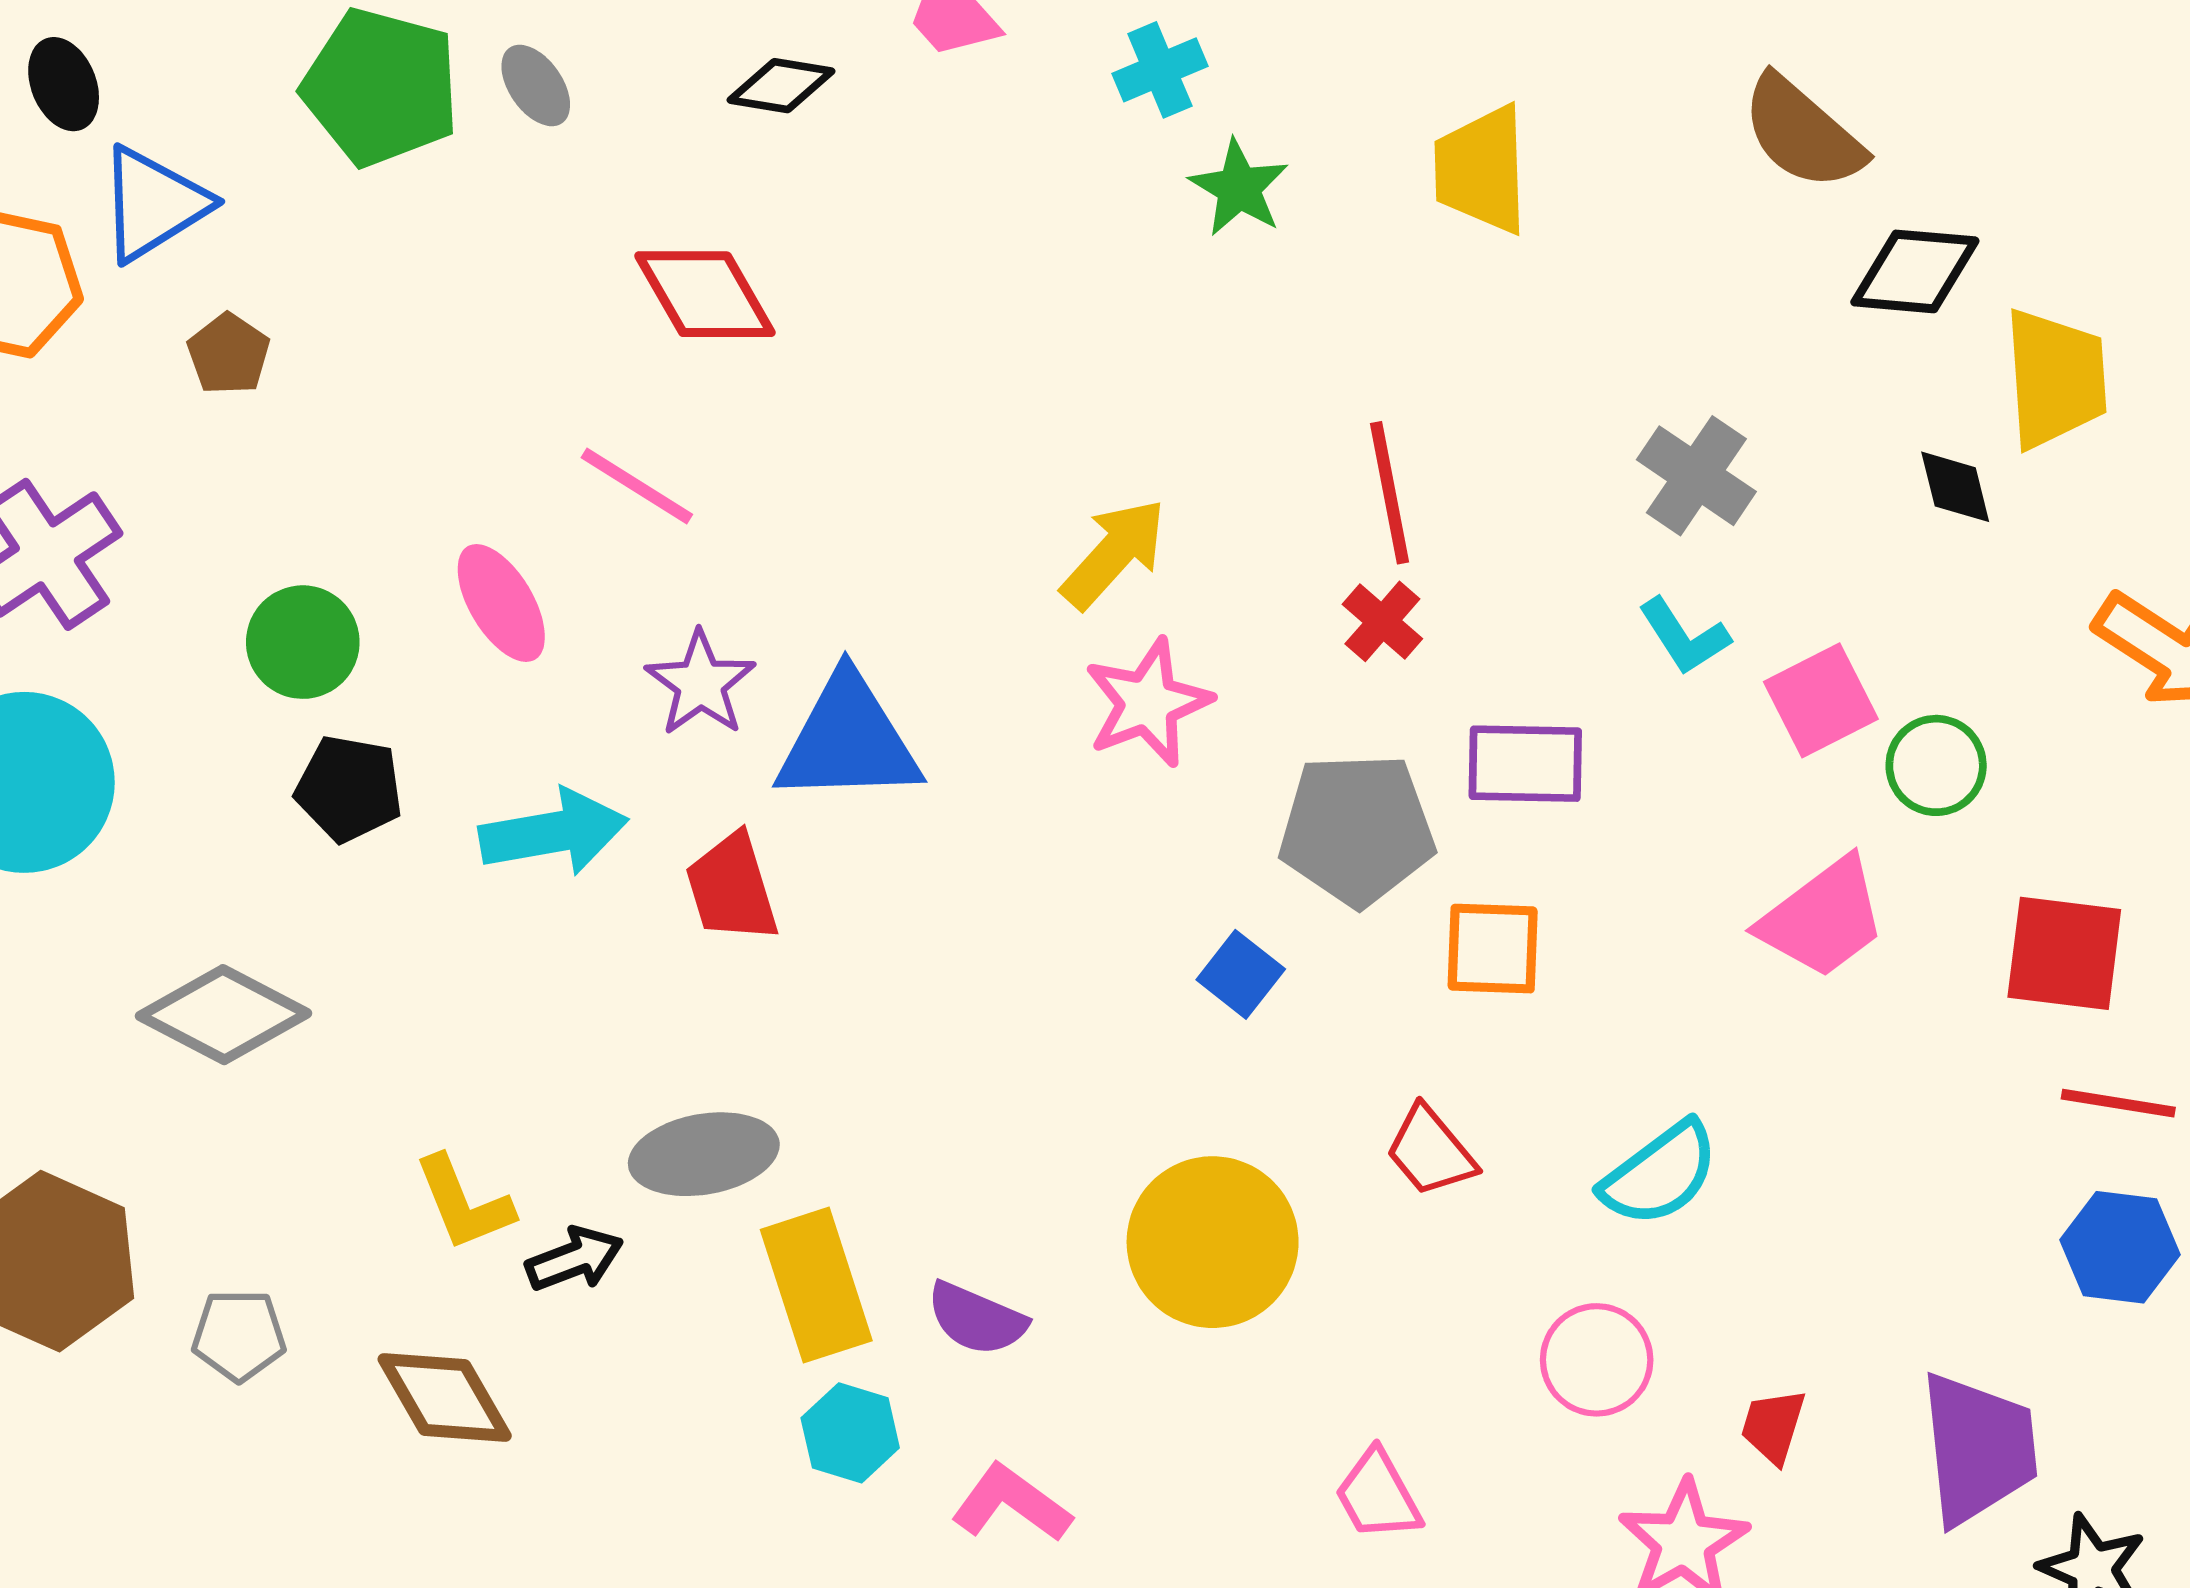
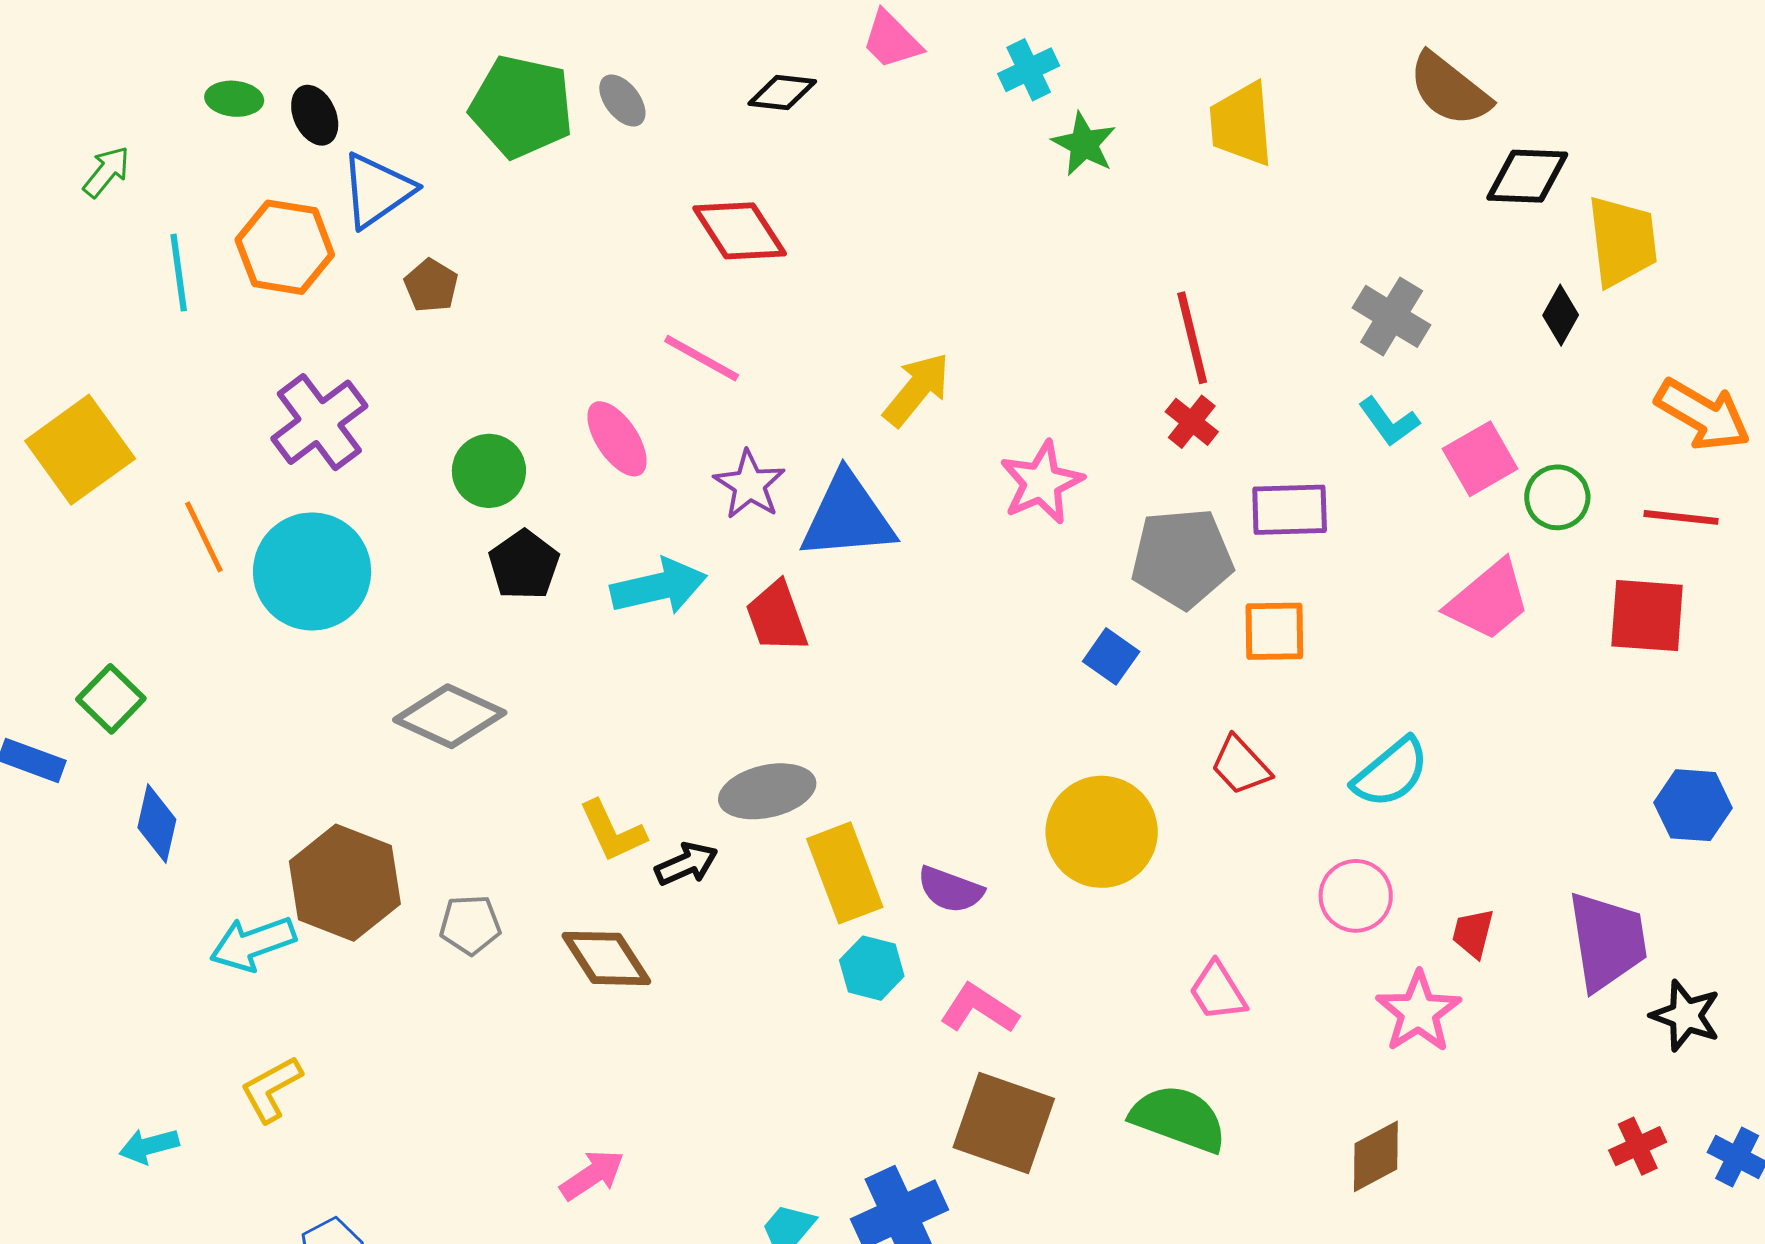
black diamond: (1955, 487) -> (1561, 315), turned 46
yellow arrow: (1114, 553) -> (917, 389), moved
black pentagon: (349, 789) -> (524, 565), turned 30
red line: (2118, 1103) -> (1681, 517), moved

